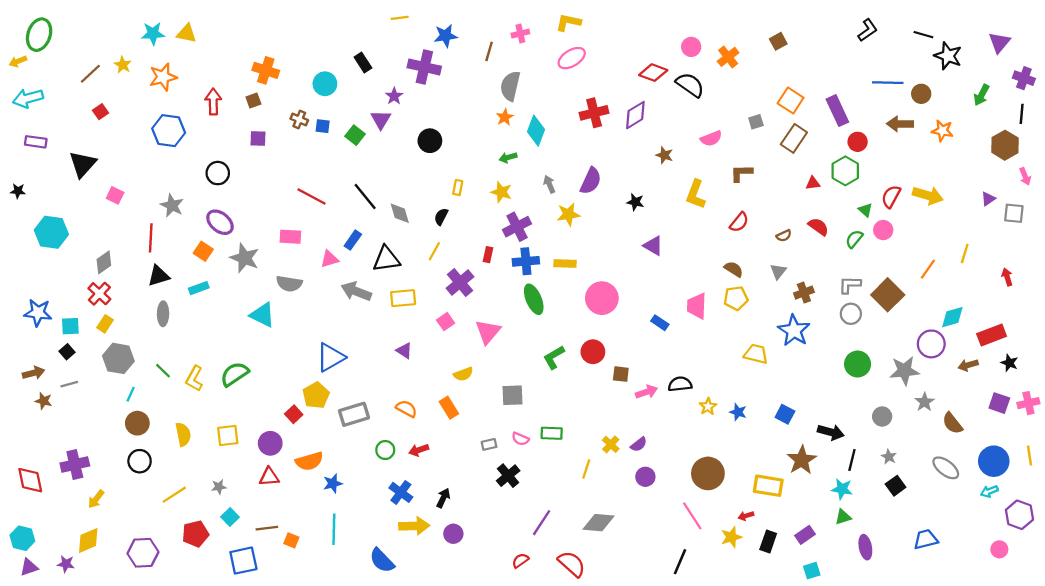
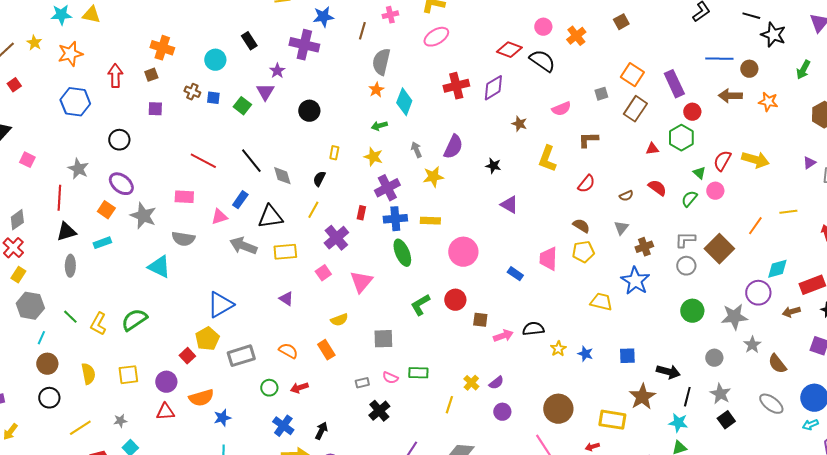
yellow line: (965, 253) -> (788, 212), turned 66
blue square: (785, 414) -> (627, 356), turned -30
gray star: (889, 457) -> (720, 394), size x1.5

